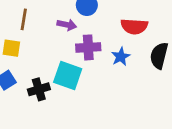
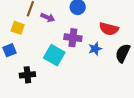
purple arrow: (67, 25) -> (48, 17), moved
black cross: (39, 89) -> (27, 75), moved

